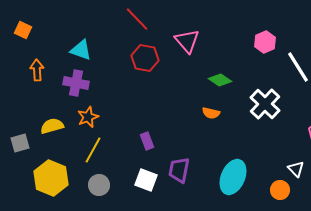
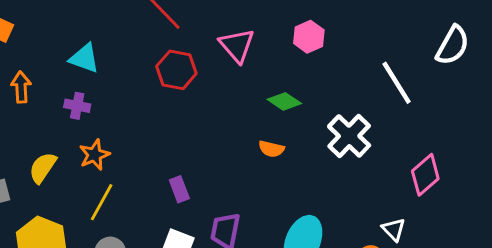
pink hexagon: (265, 42) -> (309, 37), moved
purple cross: (76, 83) -> (77, 106), size x0.7
yellow semicircle: (52, 126) -> (43, 168), turned -40

